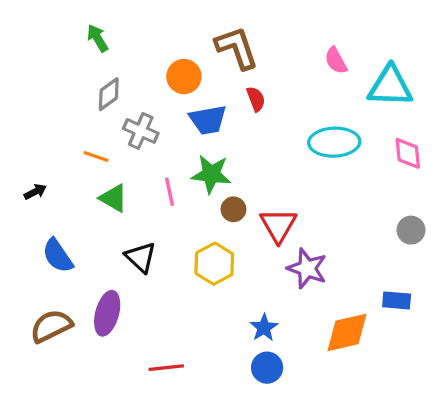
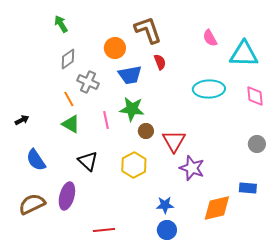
orange line: (96, 157) -> (69, 99), moved, turned 42
blue star: (264, 328) -> (165, 205), turned 30

